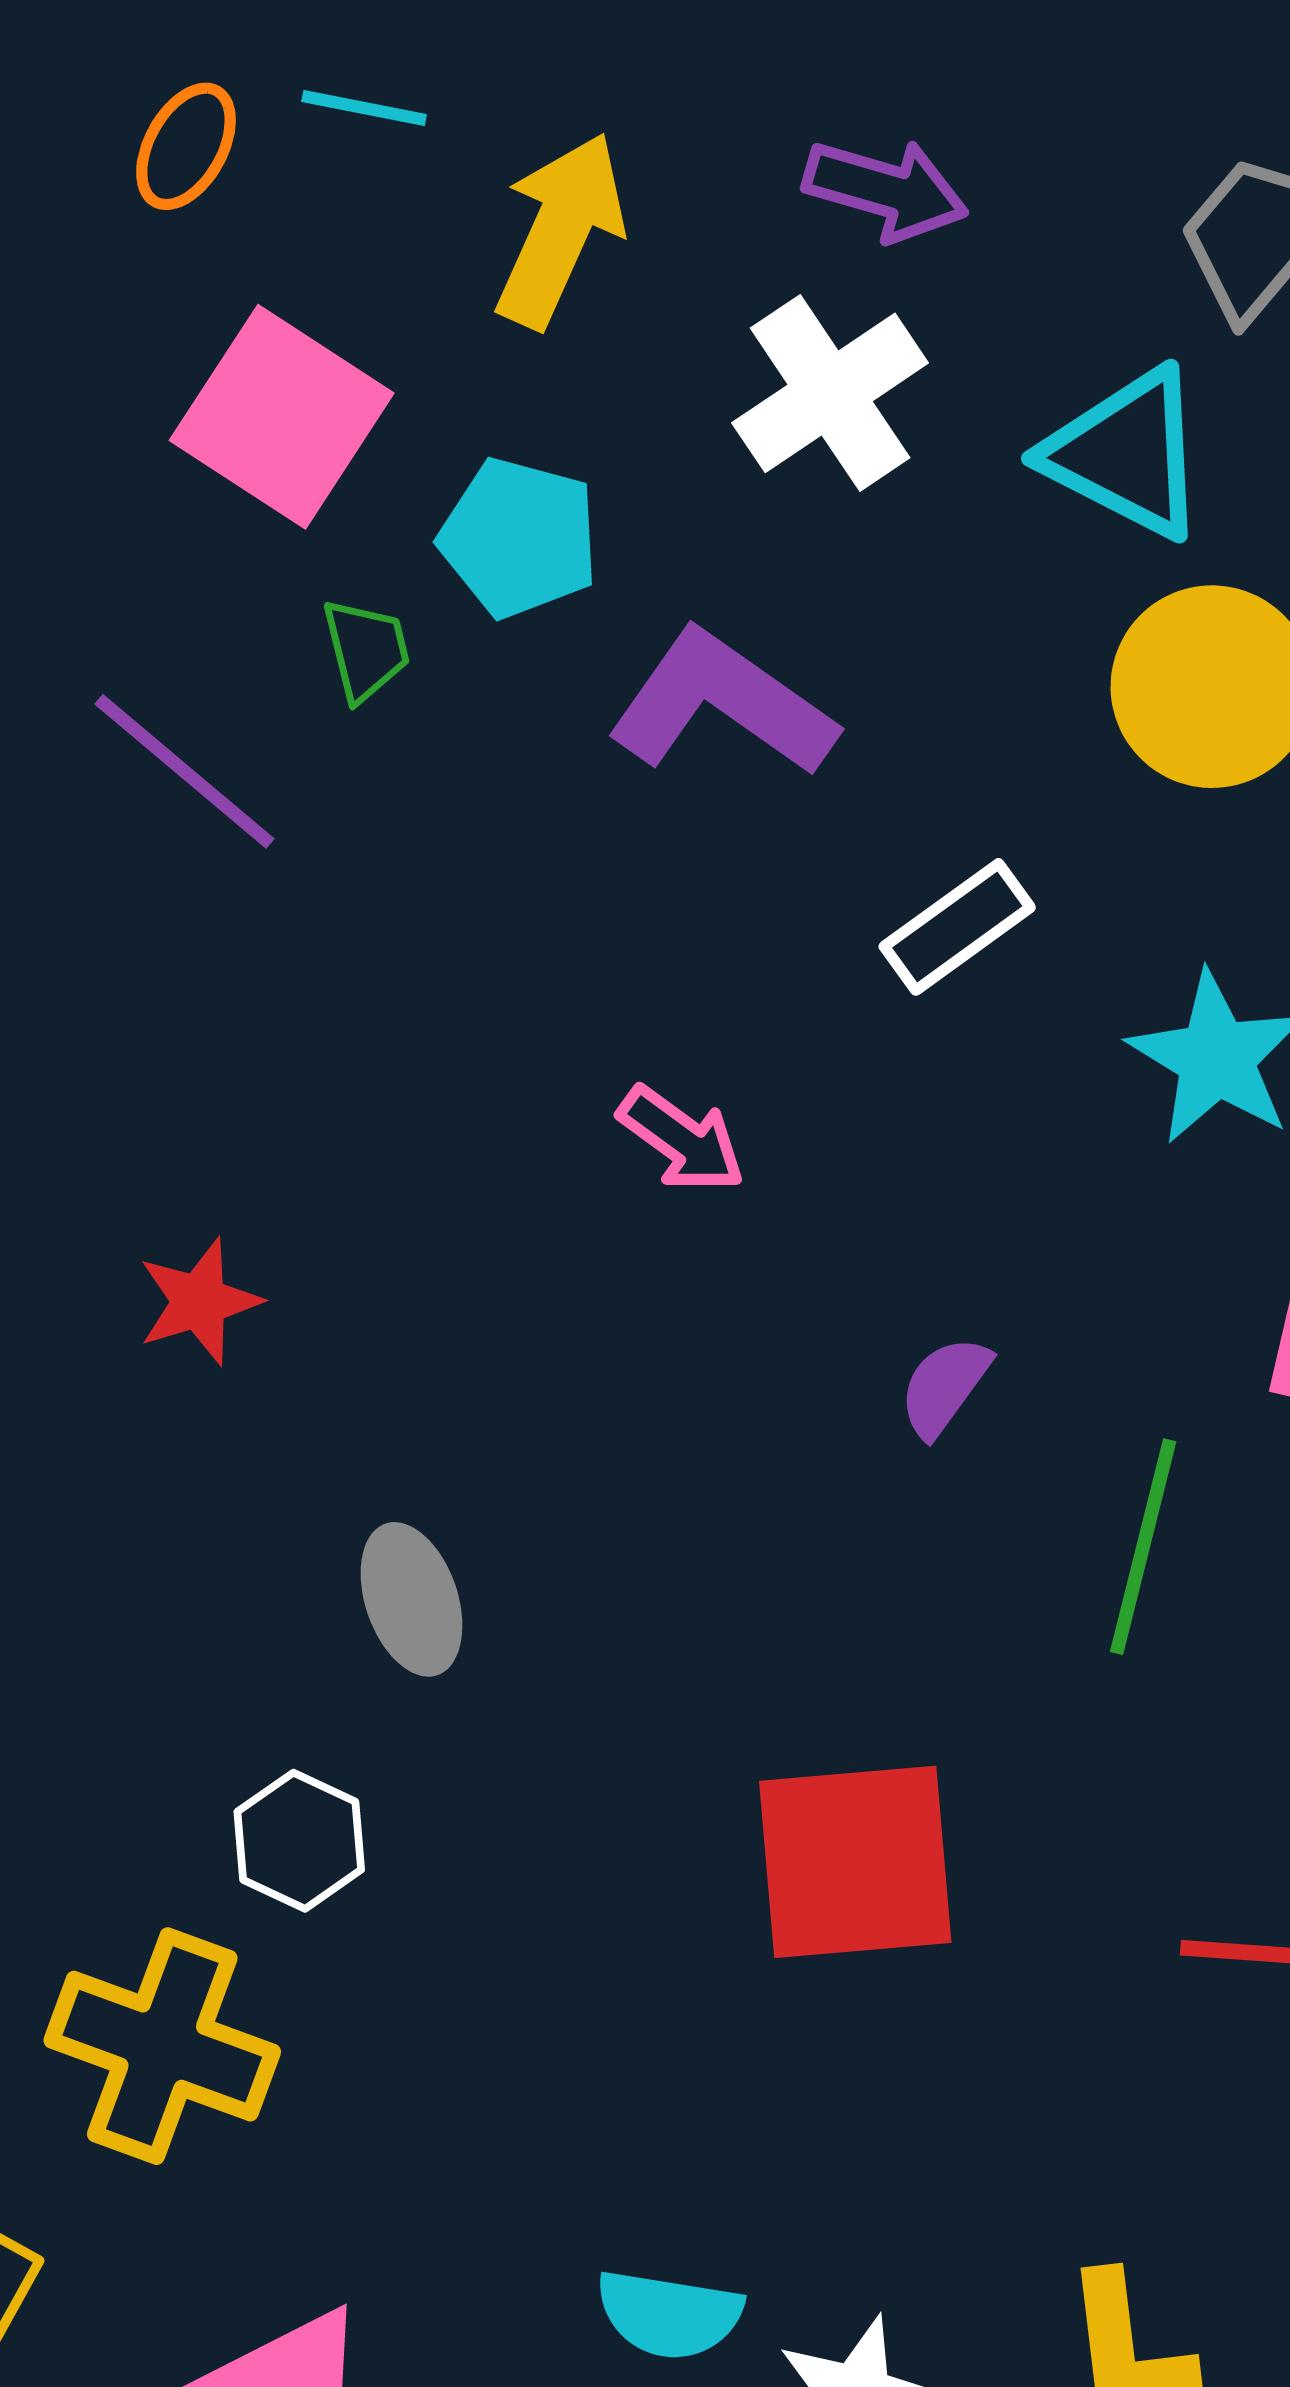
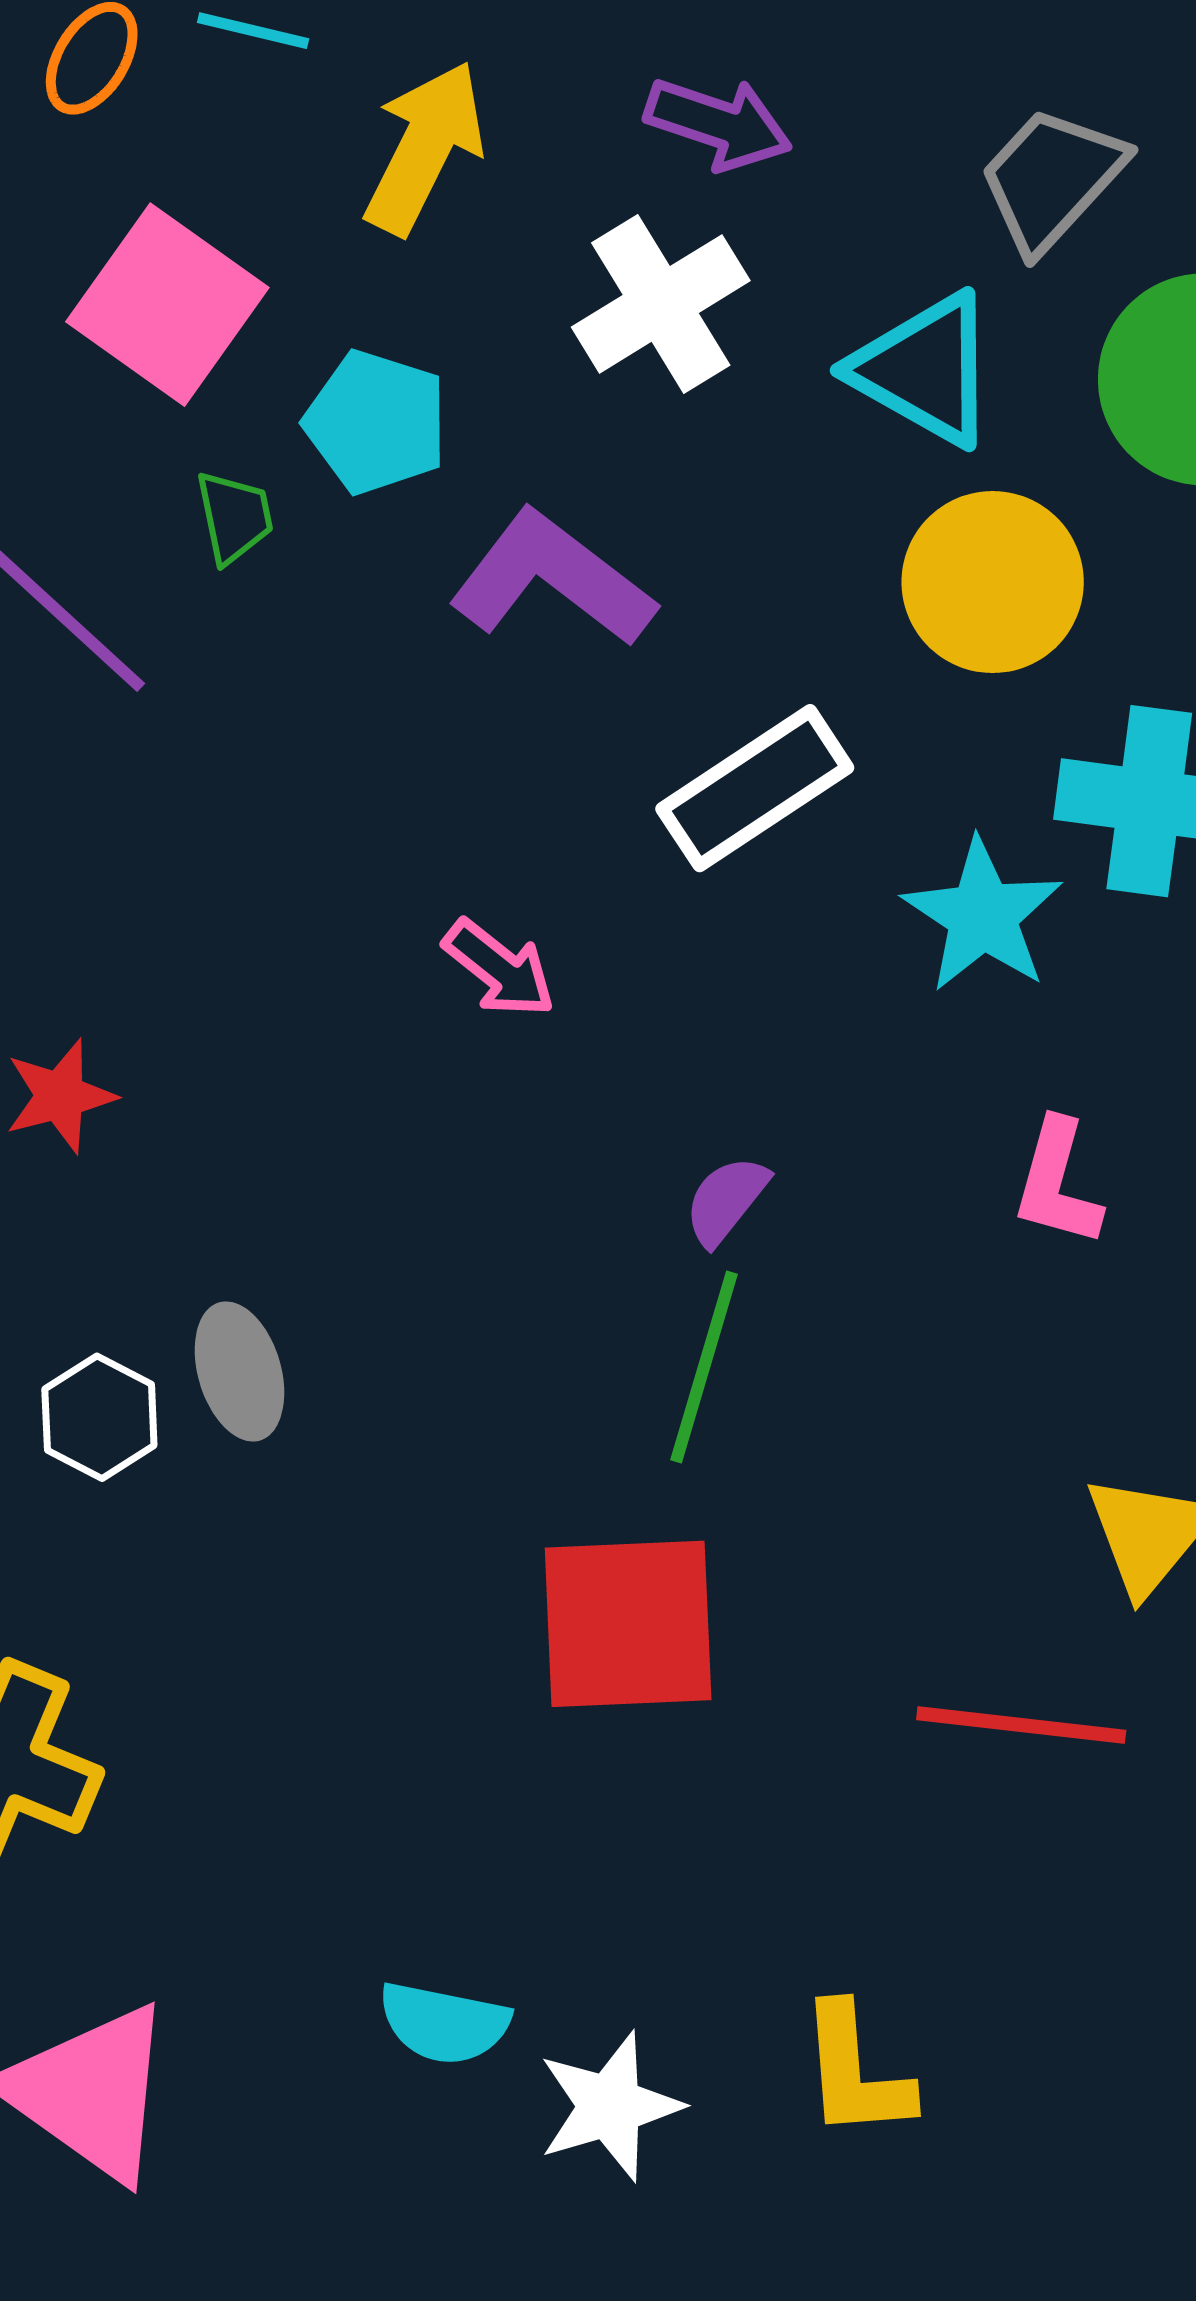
white rectangle: (957, 927) -> (755, 788), size x1.4
green line: (1143, 1547) -> (704, 1367), moved
white hexagon: (299, 1841) -> (99, 1417), moved

